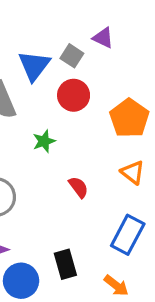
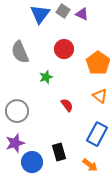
gray square: (72, 56) -> (63, 11), moved
blue triangle: (34, 66) -> (40, 14), moved

